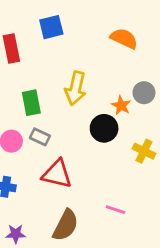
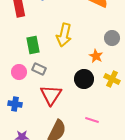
orange star: (121, 105) -> (96, 56), moved
black circle: (104, 128) -> (84, 79), moved
red triangle: (57, 174) -> (51, 95), turned 50

